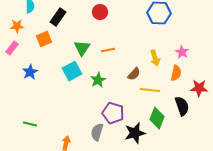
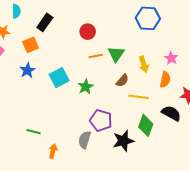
red circle: (100, 12) -> (88, 32), moved
green triangle: (82, 48) -> (116, 54), moved
blue star: (30, 72) -> (27, 70), moved
black semicircle: (182, 106) -> (171, 113), turned -42
green line: (30, 124) -> (34, 132), moved

